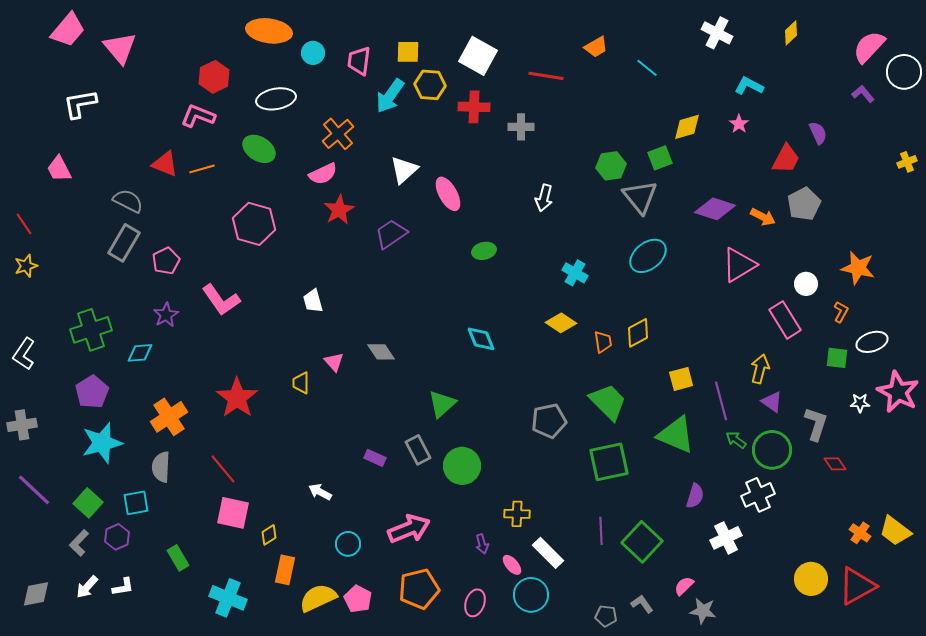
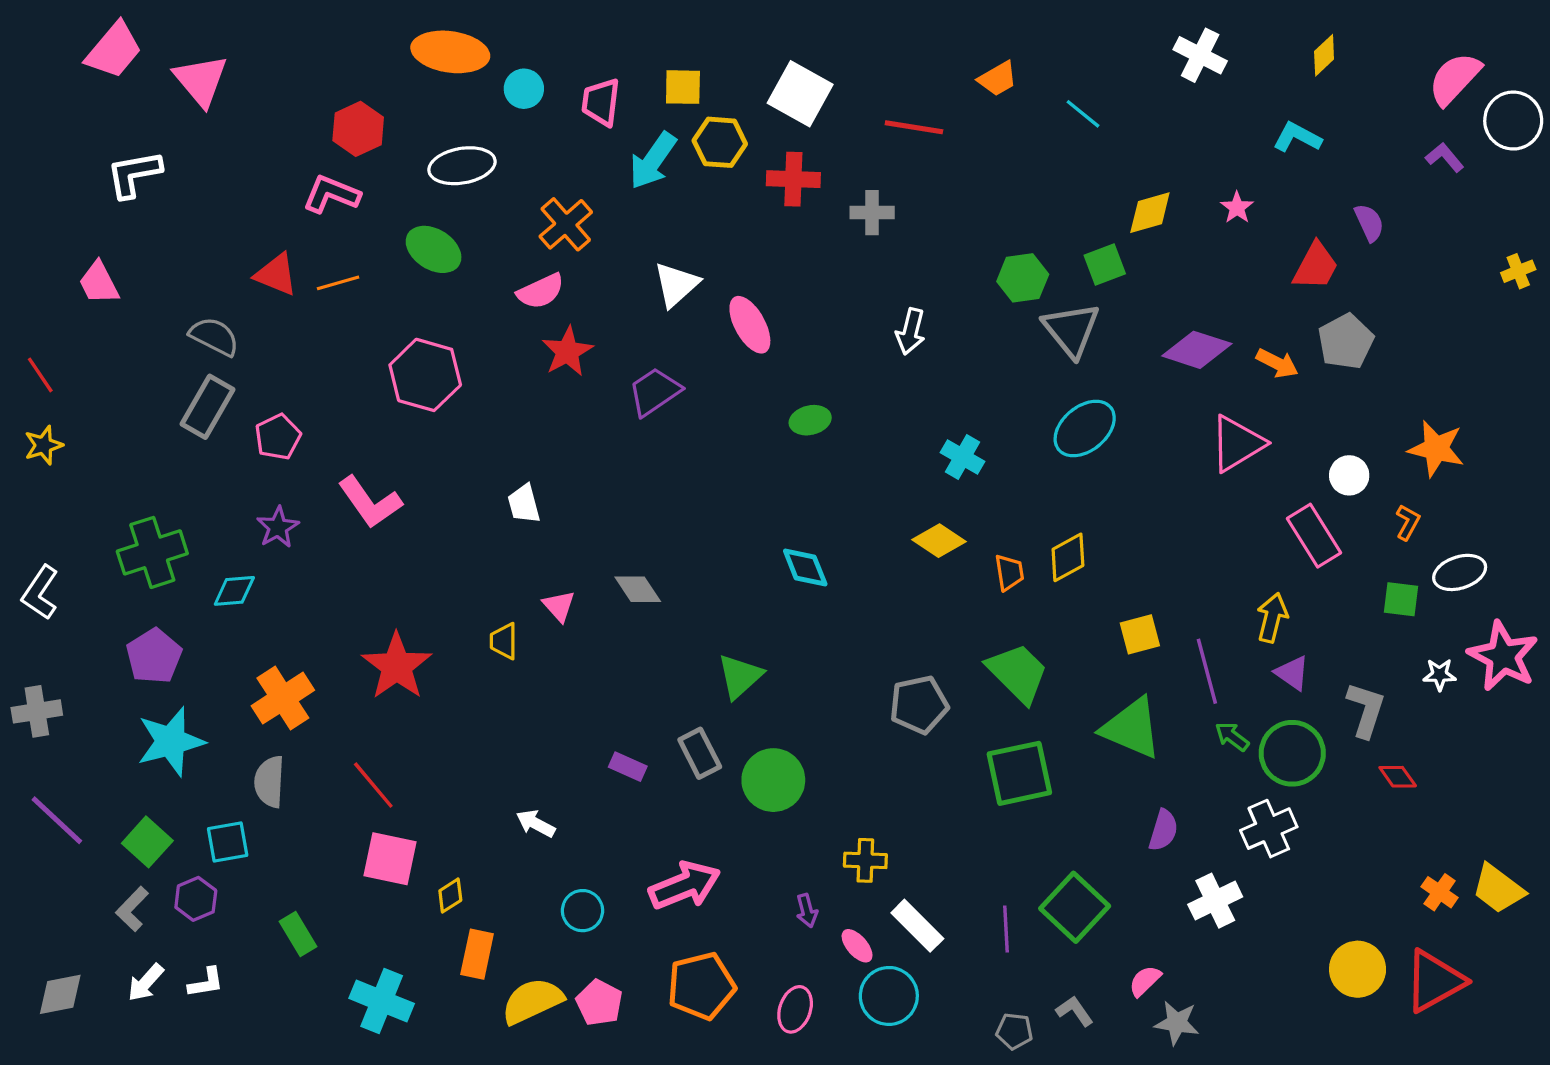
cyan L-shape: (749, 86) -> (1297, 137), moved
purple line: (601, 531) -> (1006, 929), moved

